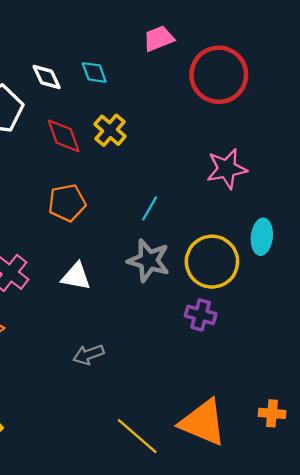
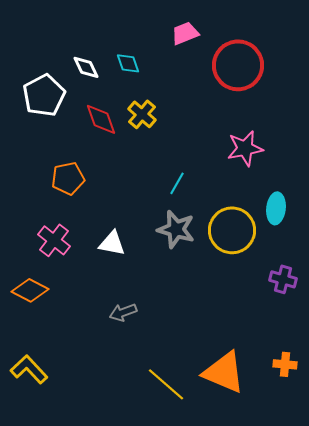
orange pentagon: (67, 203) -> (68, 178), moved
purple cross: (201, 315) -> (283, 279), moved

